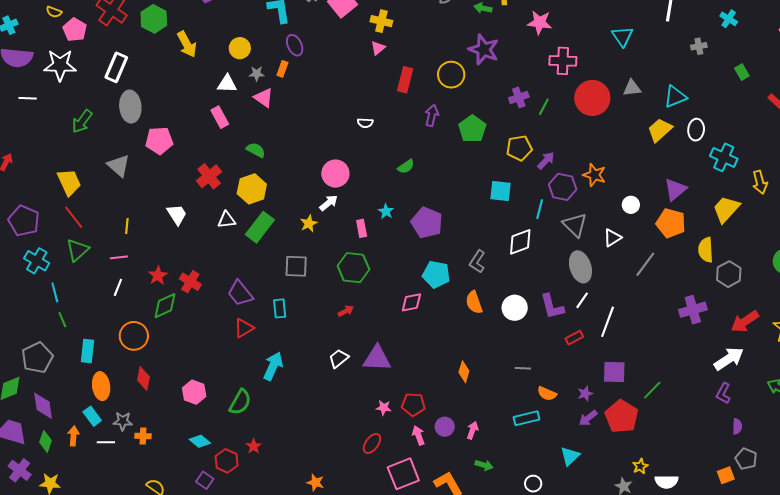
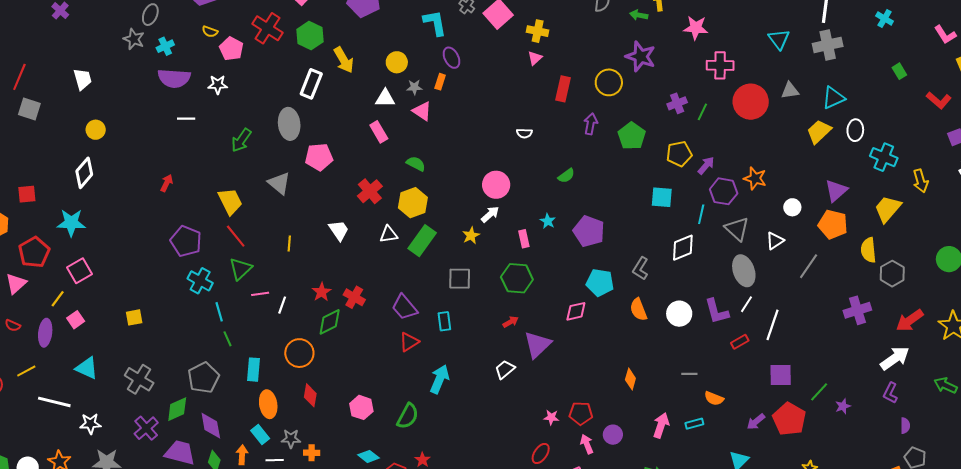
gray cross: (699, 46) -> (828, 45), moved, size x1.8
white star: (60, 65) -> (218, 85), size x0.6
white rectangle: (116, 67) -> (311, 84), moved
pink line: (119, 257) -> (260, 294), moved
purple triangle: (377, 358) -> (537, 345), moved, turned -44
purple star: (585, 394) -> (843, 406), moved
cyan rectangle: (527, 418) -> (694, 424), size x0.7
pink arrow: (473, 430) -> (661, 425), moved, size x1.4

